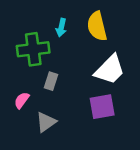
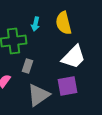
gray triangle: (46, 122) -> (39, 95), moved, size x1.4

